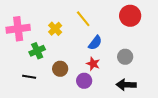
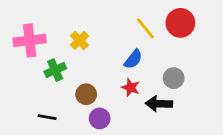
yellow line: (83, 19) -> (145, 28), moved
black line: (29, 77) -> (47, 117), moved
purple circle: (84, 81) -> (100, 118), moved
black arrow: (126, 85) -> (159, 104), moved

